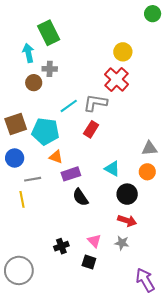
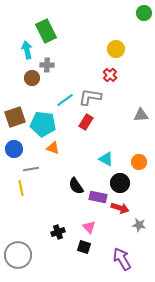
red cross: (116, 79) -> (110, 75), size x0.6
gray triangle: (149, 148) -> (141, 115), moved
purple rectangle: (71, 174) -> (98, 197), moved, turned 30
gray star: (122, 243) -> (139, 225), moved
purple arrow: (145, 280) -> (122, 259), moved

